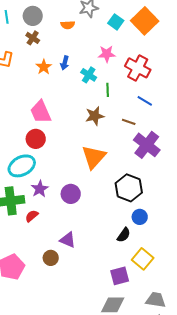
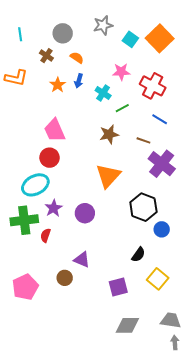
gray circle: (33, 16) -> (63, 33), moved
orange semicircle: (68, 25) -> (77, 58), moved, turned -144
green line: (108, 90) -> (122, 108), turned 64
red semicircle: (32, 216) -> (45, 235), turned -32
blue circle: (140, 217) -> (162, 229), moved
purple square: (120, 276) -> (118, 287), moved

